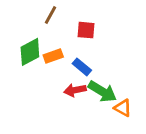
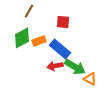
brown line: (50, 15) -> (29, 11), moved
blue rectangle: (82, 67) -> (60, 49), size x1.5

